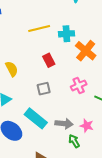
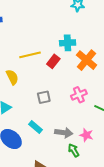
yellow line: (39, 28) -> (30, 55), moved
red rectangle: (49, 60) -> (53, 61), moved, turned 64
cyan rectangle: (36, 118) -> (35, 127), size x0.6

